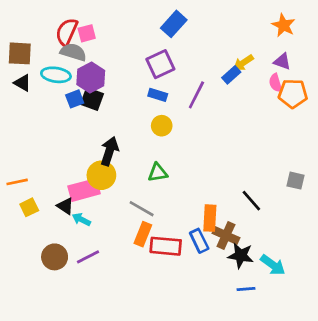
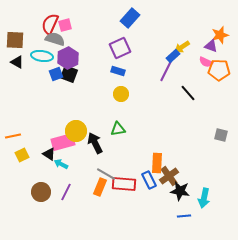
orange star: (283, 25) -> (220, 35), moved, turned 30
pink semicircle: (275, 83) -> (206, 62), turned -48
purple line: (196, 95) -> (166, 71), moved
black arrow: (109, 151) -> (95, 143), moved, turned -45
black line: (251, 201) -> (188, 93), moved
gray line: (142, 209) -> (106, 174), moved
orange rectangle: (143, 234) -> (100, 187), moved
brown cross: (226, 235) -> (169, 176), turned 30
purple line: (88, 257) -> (66, 192), turned -36
cyan arrow: (273, 265) -> (204, 198), turned 66

